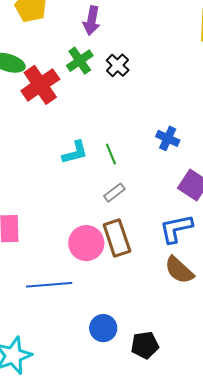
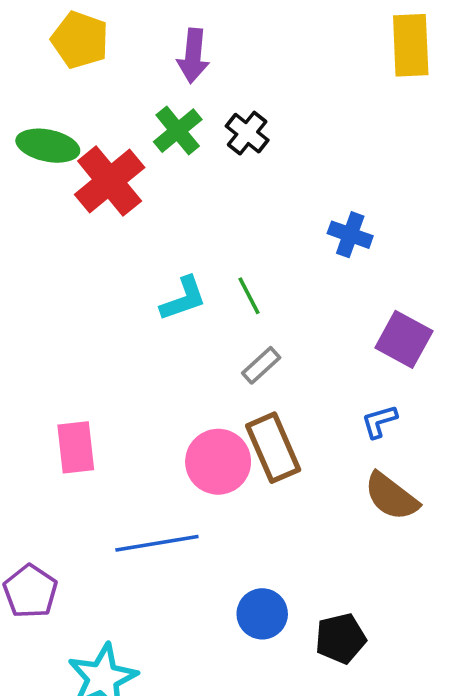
blue cross: (168, 138) -> (350, 235), moved
blue L-shape: (176, 229) -> (379, 421), size x0.6

